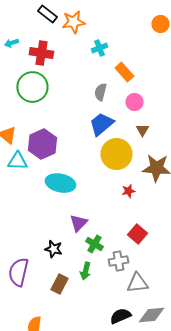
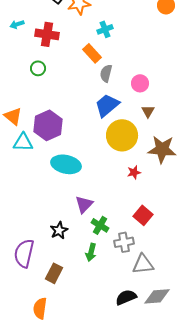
orange rectangle: (124, 72) -> (92, 53), moved
green circle: (32, 87) -> (38, 68), size x0.5
black star: (53, 249) -> (59, 230), turned 30
brown rectangle: (59, 284) -> (54, 273), moved

